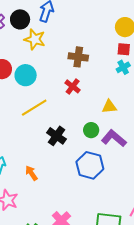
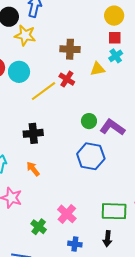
yellow triangle: (109, 107) -> (98, 69), moved
yellow line: (34, 108) -> (43, 91), moved
black cross: (56, 136) -> (33, 133), moved, turned -36

